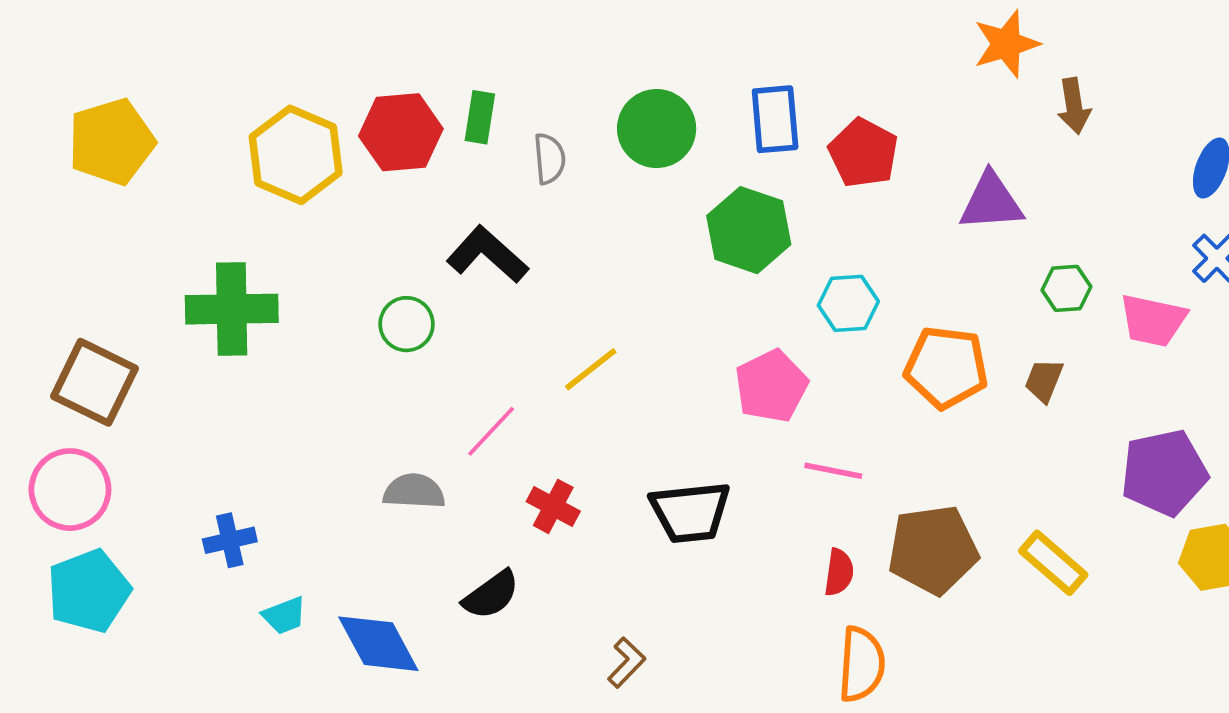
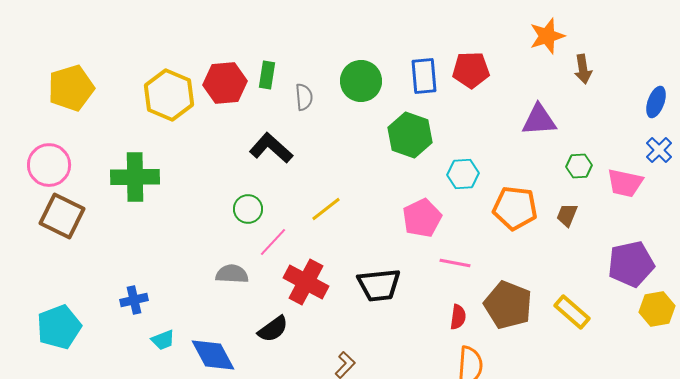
red pentagon: (863, 153) -> (471, 70), moved, turned -30
green circle: (407, 324) -> (248, 209), moved
pink circle: (70, 490) -> (49, 165), moved
red cross: (553, 506) -> (306, 282), size x1.6
brown pentagon: (933, 550) -> (508, 305), turned 30

